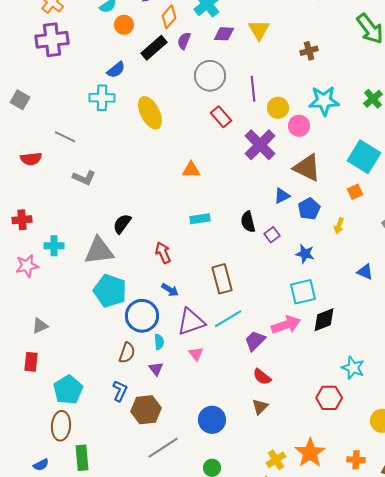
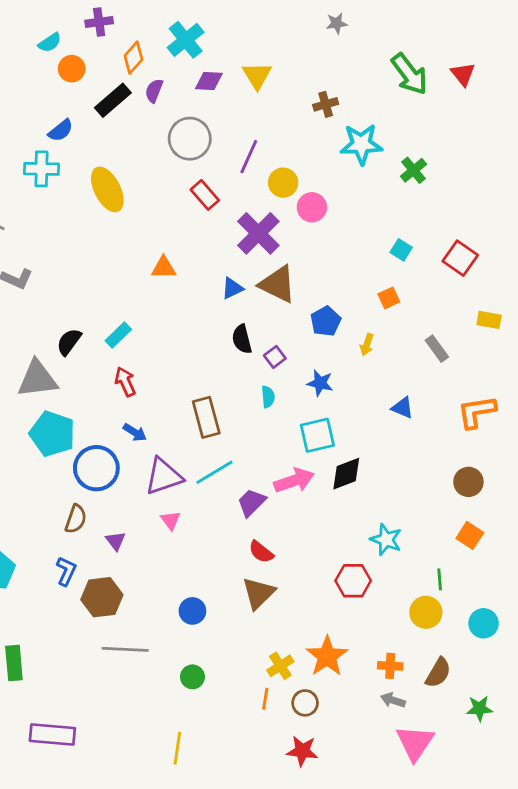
purple line: (253, 89) -> (249, 157), turned 30
cyan star: (324, 101) -> (361, 144), moved
cyan square: (364, 157) -> (401, 250), size x0.5
brown triangle: (307, 168) -> (278, 284), moved
blue triangle: (282, 196) -> (232, 288), moved
cyan rectangle: (200, 219) -> (118, 335), moved, turned -36
cyan semicircle: (159, 342) -> (268, 397), moved
brown triangle: (260, 407) -> (258, 593), size x1.5
blue circle: (212, 420) -> (192, 611), size x0.7
gray line: (163, 448) -> (125, 649), turned 36

